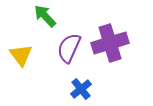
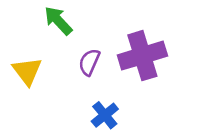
purple semicircle: (69, 48) -> (89, 62), size x0.7

